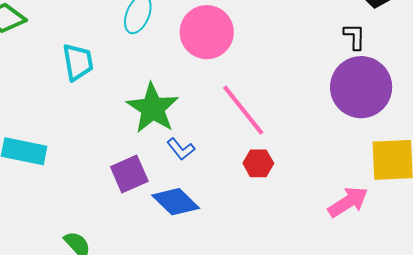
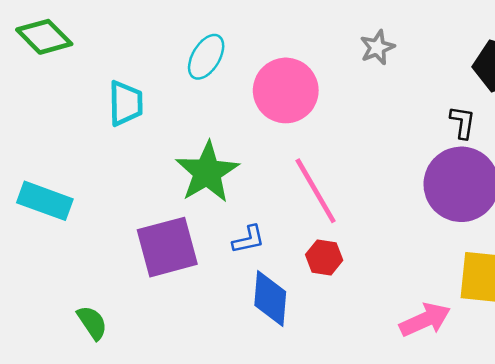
blue L-shape: (181, 149) -> (249, 239), moved, turned -72
purple square: (129, 174) -> (167, 247), size x1.4
blue diamond: (176, 202) -> (270, 299), moved, turned 42

